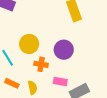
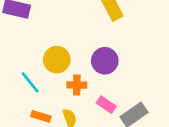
pink rectangle: (60, 81) -> (106, 105), turned 32

